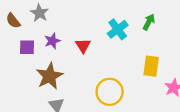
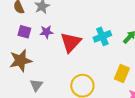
red triangle: (83, 46) -> (71, 42), size x1.6
brown star: (49, 76) -> (21, 61), moved

